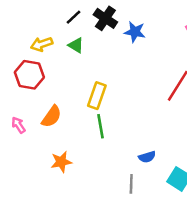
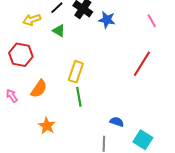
yellow arrow: (42, 44) -> (32, 20), moved
blue semicircle: (147, 157) -> (117, 122), turned -144
orange star: (61, 162) -> (47, 126), turned -30

